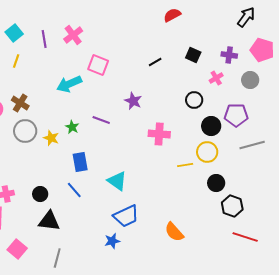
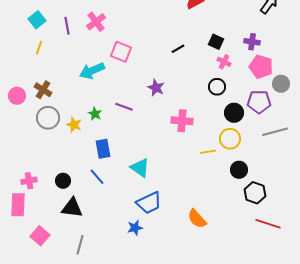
pink pentagon: (262, 50) -> (261, 67), moved
pink cross: (216, 78) -> (224, 62), moved, turned -32
gray circle: (250, 80) -> (281, 84), moved

